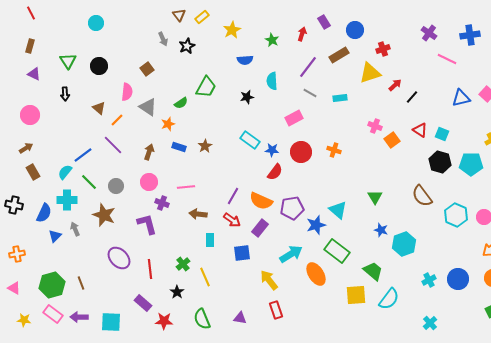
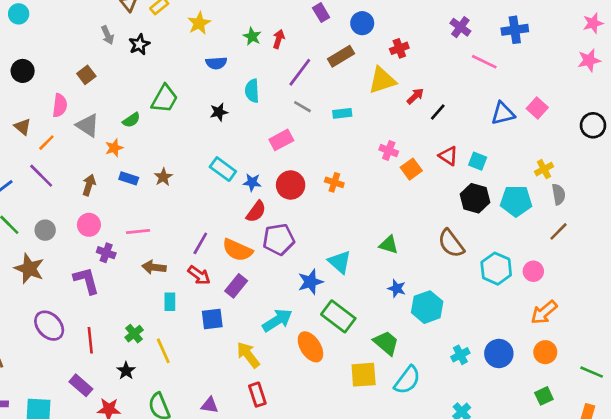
red arrow: (302, 34) -> (279, 39), moved
green triangle: (375, 197) -> (389, 245), turned -42
purple pentagon: (292, 208) -> (279, 239), moved

